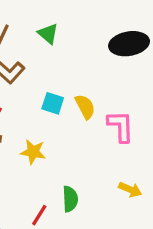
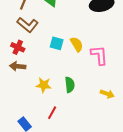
yellow star: (33, 152) -> (44, 85), moved
green semicircle: (70, 199) -> (70, 85), moved

